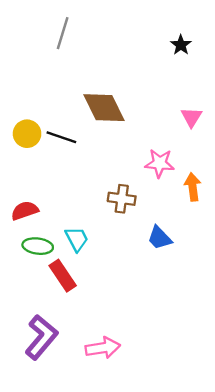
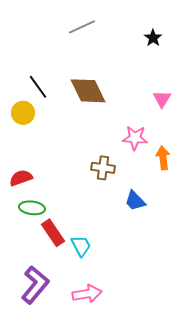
gray line: (63, 33) -> (82, 27), moved, turned 48
black line: (61, 137) -> (38, 87), moved, turned 35
cyan trapezoid: (77, 239) -> (81, 246), moved

